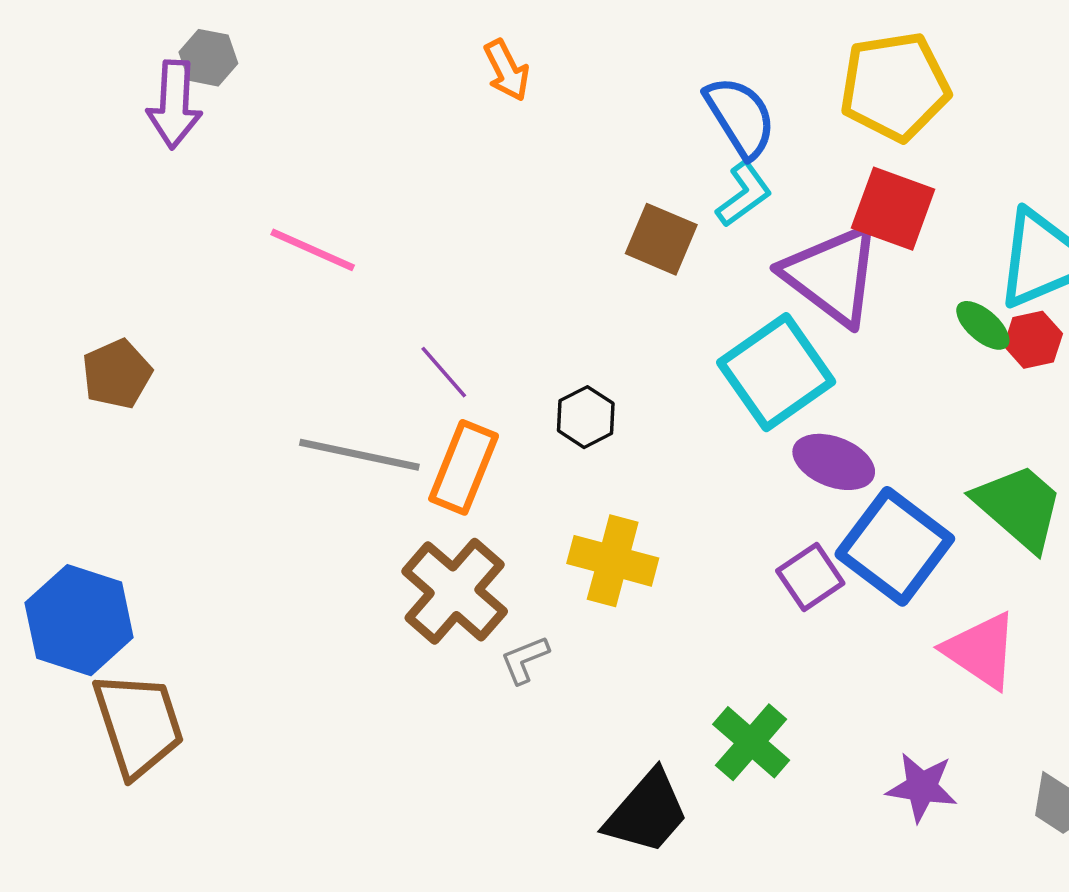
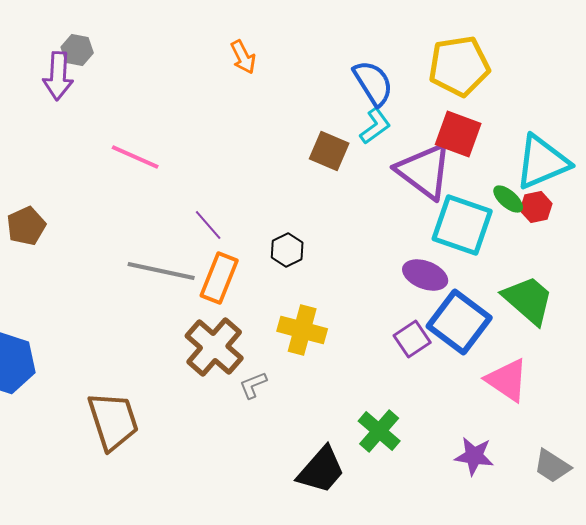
cyan square: (776, 372) -> (462, 225), moved, turned -36
brown trapezoid: (138, 724) -> (113, 421), moved

